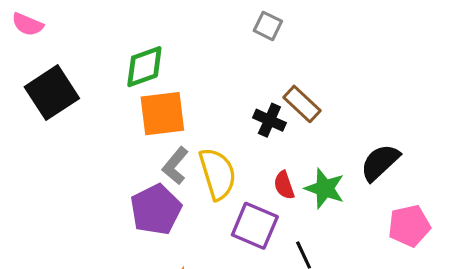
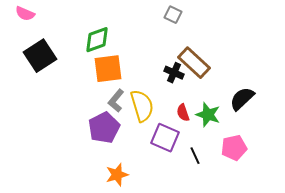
brown rectangle: (302, 104) -> (194, 63), size x1.4
pink pentagon: (409, 226) -> (234, 148), moved

